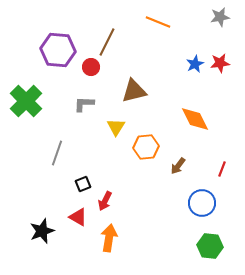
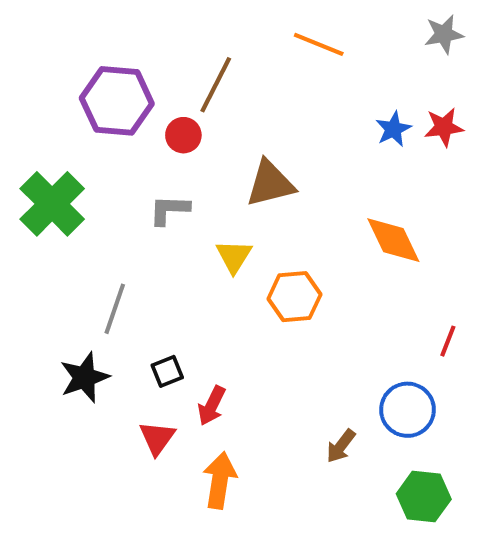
brown arrow: (178, 166) -> (341, 446), moved
red triangle: (78, 217) -> (157, 438), turned 36
black star: (42, 231) -> (84, 377), moved

